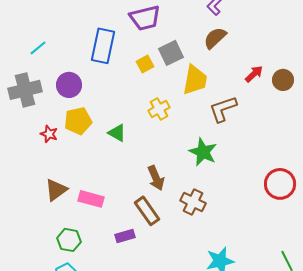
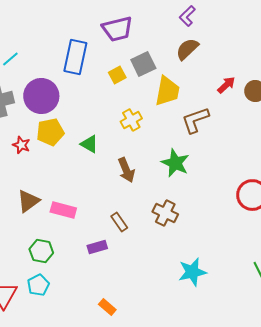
purple circle: (69, 85) -> (41, 96), size x1.4
brown arrow: (156, 178) -> (126, 170), moved
brown rectangle: (147, 211) -> (119, 222), size x0.7

